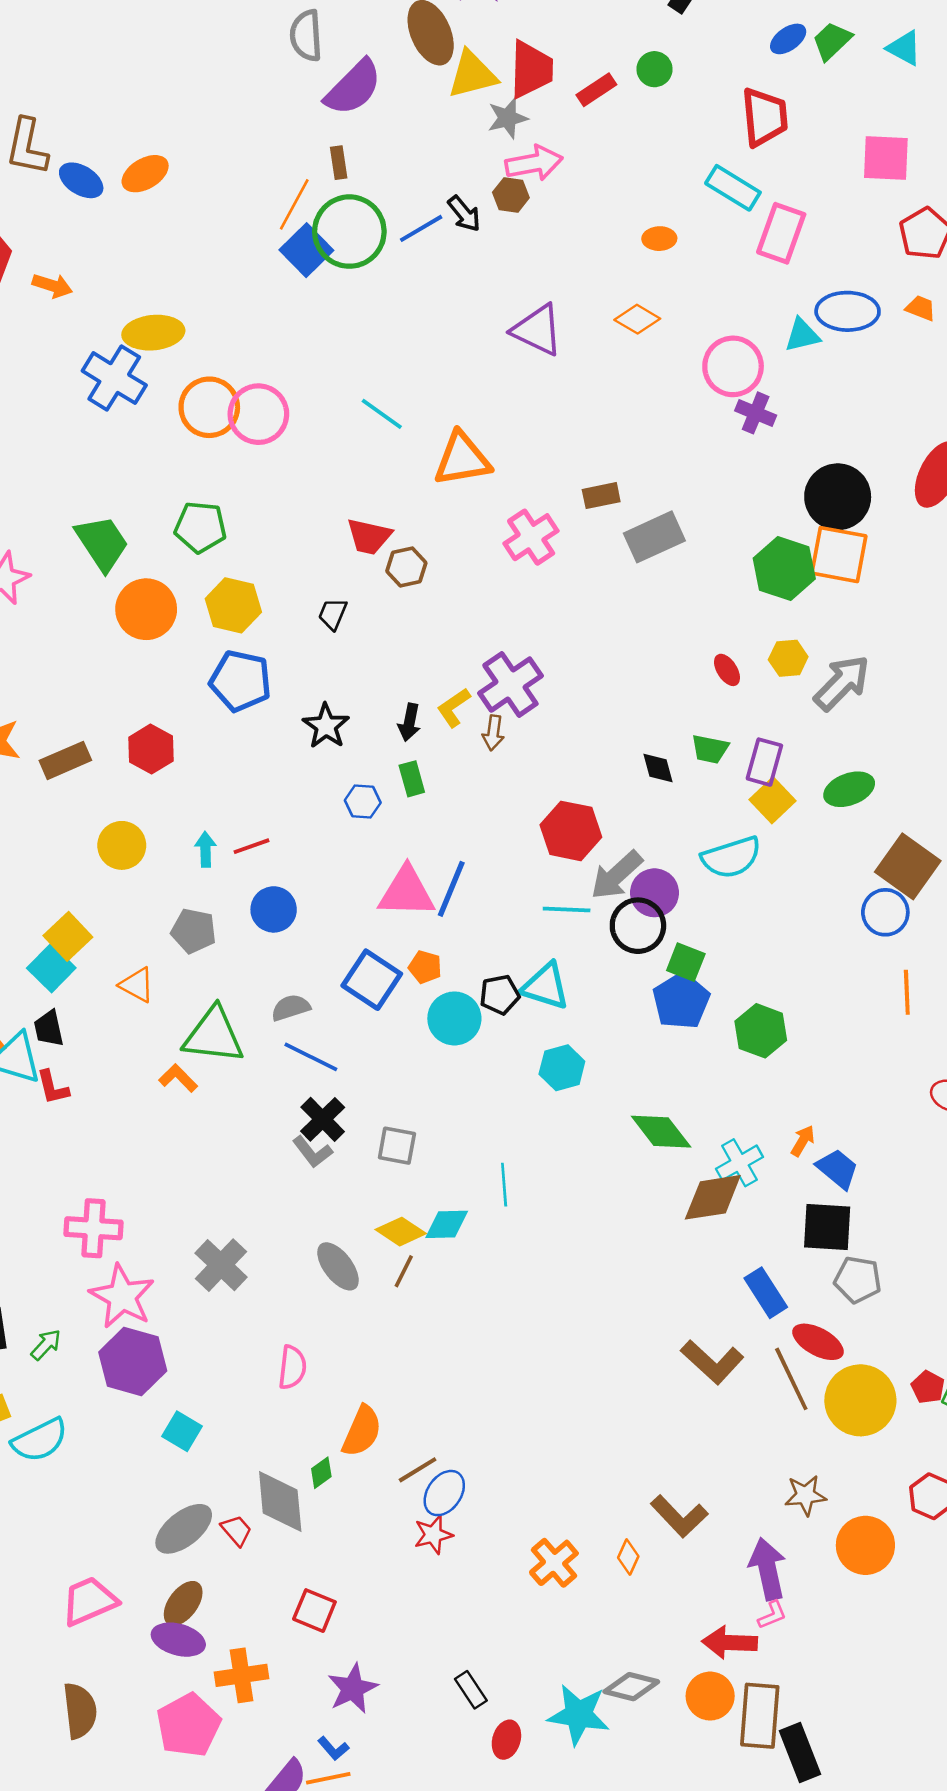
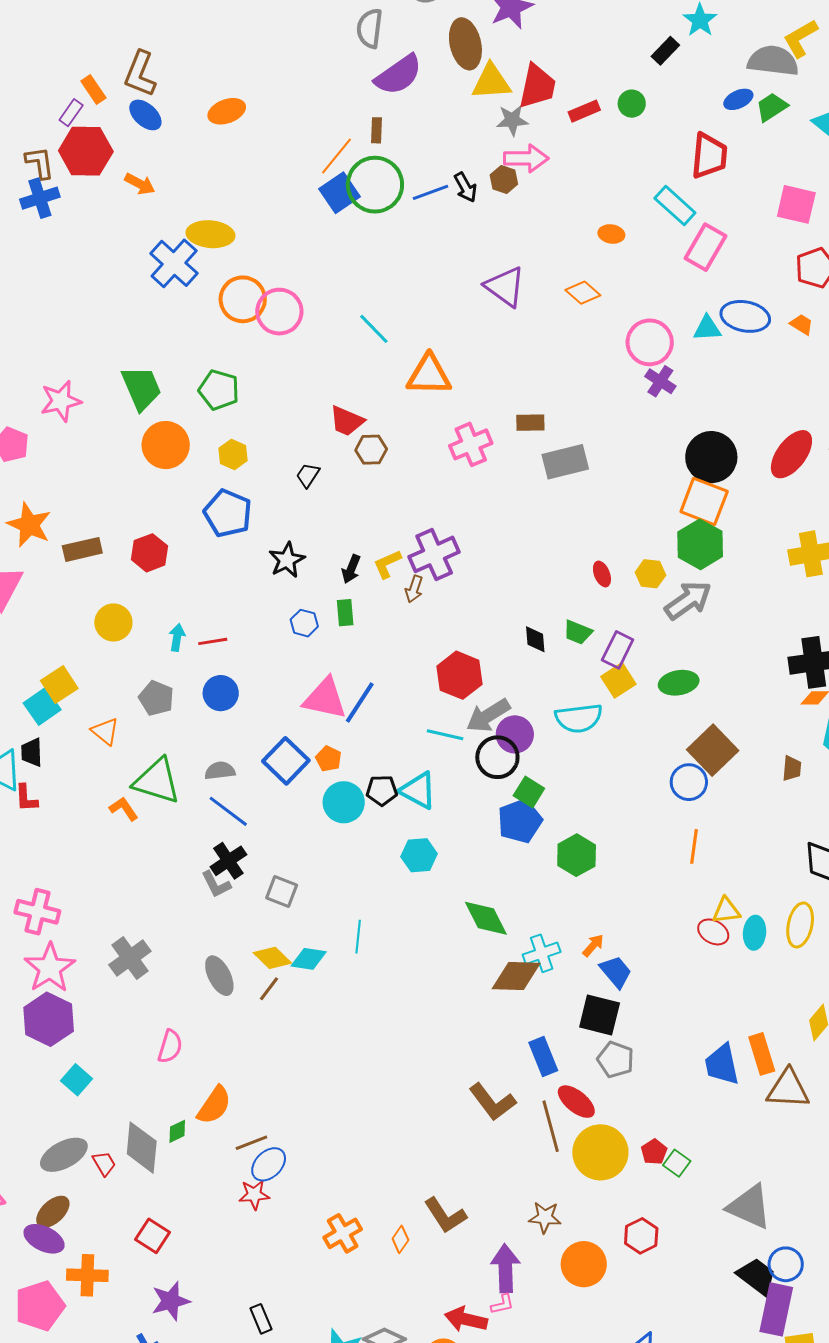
blue ellipse: (81, 180) -> (145, 115), moved
green hexagon: (784, 568) -> (700, 544), moved
yellow hexagon: (233, 605) -> (233, 454), size x0.7

